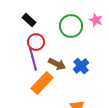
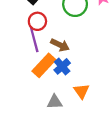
blue cross: (81, 66) -> (62, 66), moved

